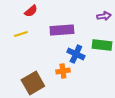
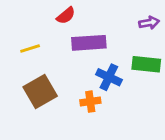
red semicircle: (31, 11) -> (66, 16), moved
brown square: (33, 83) -> (40, 91), moved

